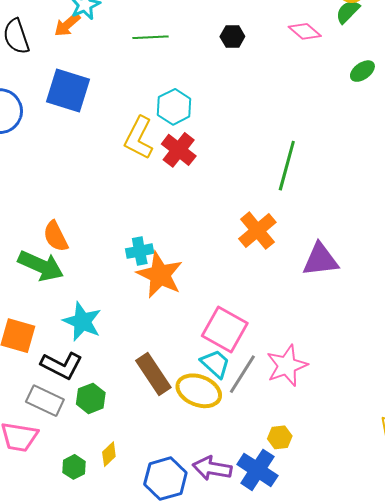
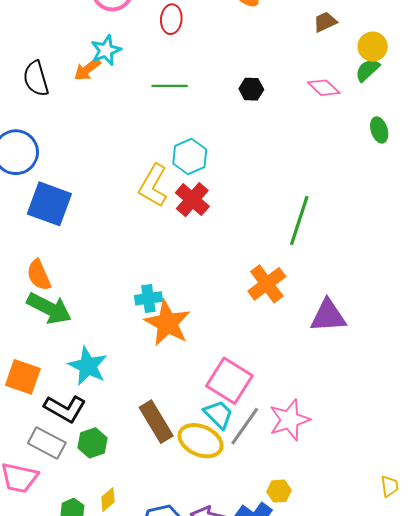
green ellipse: (362, 71) -> (379, 130), turned -75
blue square: (68, 90) -> (49, 204), moved
orange semicircle: (56, 236) -> (39, 275), moved

